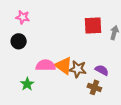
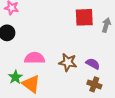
orange triangle: (64, 66) -> (31, 84), moved
brown cross: (94, 87) -> (94, 84), moved

